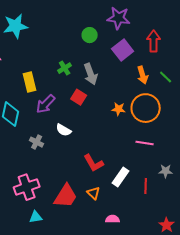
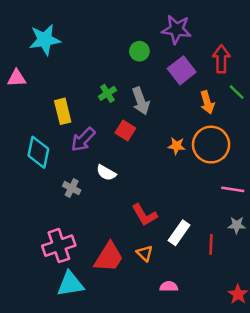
green line: (166, 77) -> (237, 92), moved
pink line: (145, 143) -> (233, 189), moved
cyan triangle: (36, 217) -> (70, 284), size x1.6

